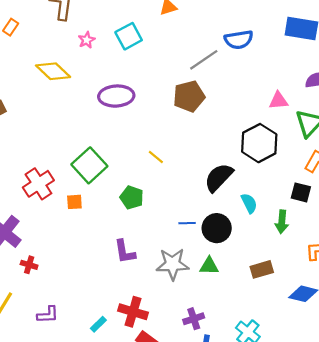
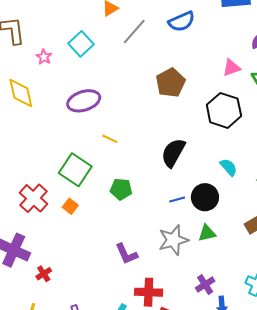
gray line: (204, 60) -> (134, 31), moved
yellow diamond: (53, 71) -> (21, 93), turned 48
brown pentagon: (189, 96) -> (170, 83), moved
yellow line: (156, 157) -> (110, 139), moved
black semicircle: (219, 177) -> (173, 153), moved
orange square: (74, 202) -> (70, 206), turned -35
purple L-shape: (125, 252) -> (126, 254), moved
red cross: (29, 265) -> (44, 274), turned -35

